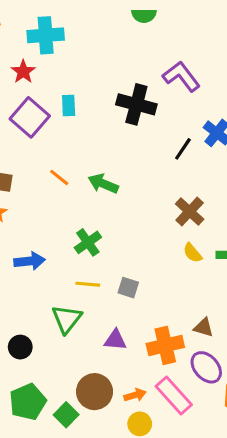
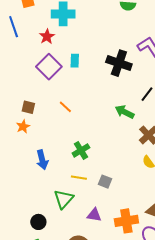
green arrow: (103, 184) -> (125, 112), moved
blue arrow: (30, 261) -> (42, 160), turned 78
black circle: (20, 347) -> (38, 222), moved

